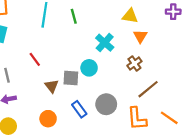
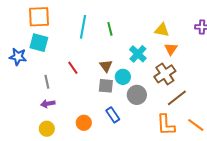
brown cross: (134, 63) -> (165, 74), size x1.5
brown triangle: (52, 86) -> (106, 66), moved
gray circle: (106, 104) -> (137, 95), moved

